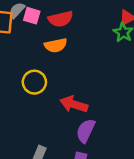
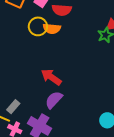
yellow circle: (34, 82) -> (38, 26), moved

